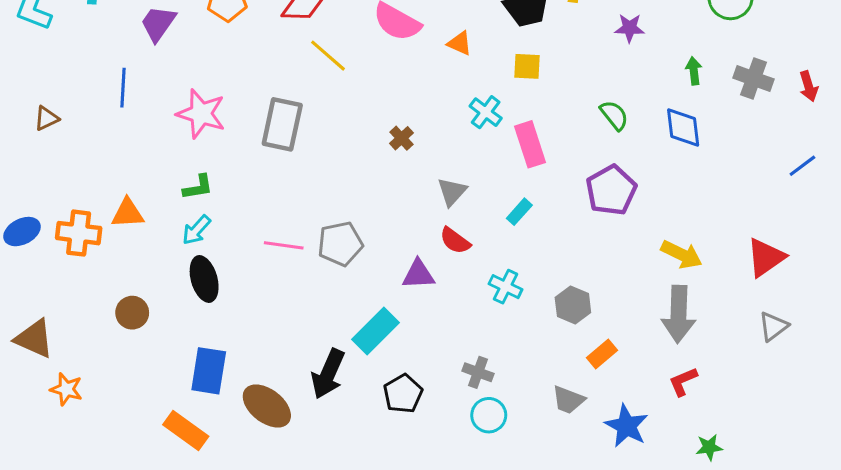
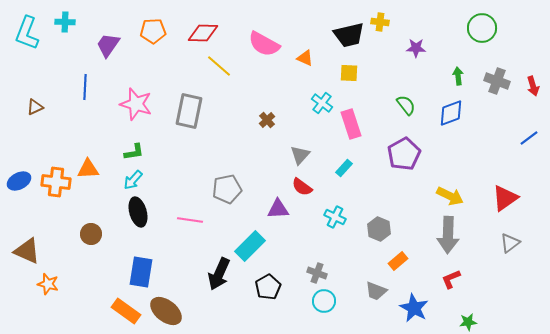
blue diamond: (683, 127) -> (451, 113), turned 76
pink line: (284, 245) -> (190, 220), moved
brown ellipse: (267, 406) -> (166, 311), moved

